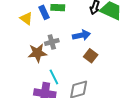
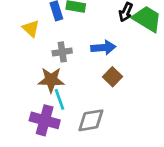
yellow triangle: (26, 18) -> (31, 28), moved
brown star: (37, 53) -> (51, 80), moved

